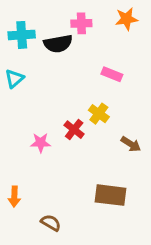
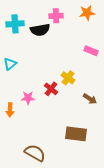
pink rectangle: (112, 74) -> (91, 51), moved
cyan triangle: (14, 79) -> (10, 64), moved
orange arrow: (14, 197) -> (10, 110), moved
brown semicircle: (51, 223) -> (35, 153), size x1.5

